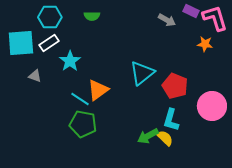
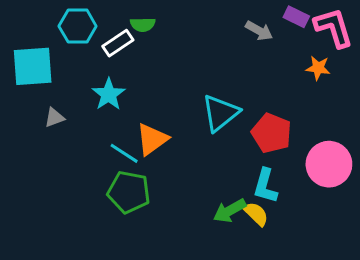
white rectangle: (49, 43) -> (118, 43), moved
gray triangle: (35, 76) -> (54, 118), turned -40

